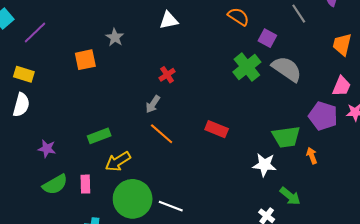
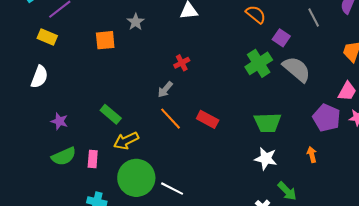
yellow rectangle: (24, 74) -> (47, 37), moved
red rectangle: (217, 129) -> (208, 119), moved
green rectangle: (99, 136) -> (111, 114), turned 55
green trapezoid: (286, 137) -> (267, 123), moved

